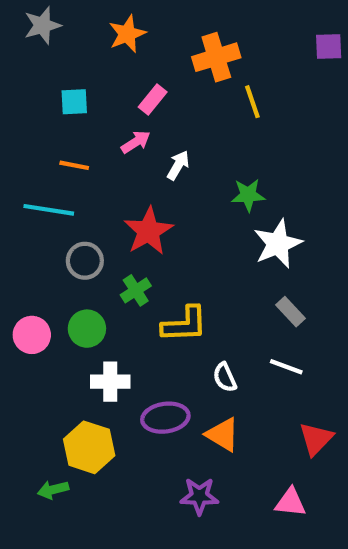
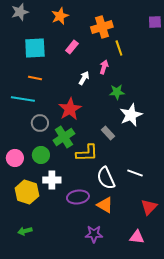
cyan square: (74, 102) -> (35, 48), size x1.6
pink arrow: (136, 142) -> (104, 67), moved, turned -40
green cross: (136, 290) -> (64, 137), size x1.5
gray rectangle: (290, 312) -> (108, 133), moved
white semicircle: (225, 377) -> (106, 178), size x1.6
yellow hexagon: (89, 447) -> (27, 192), moved

